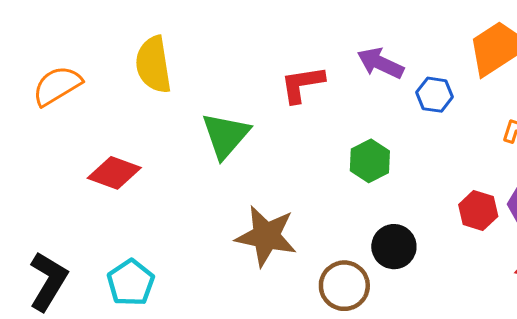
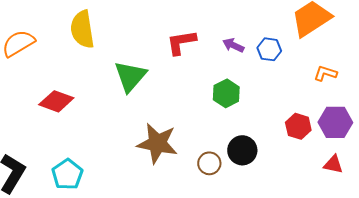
purple arrow: (380, 63) -> (233, 45), moved, size x0.7
brown circle: (344, 286) -> (209, 163), moved, size x0.7

